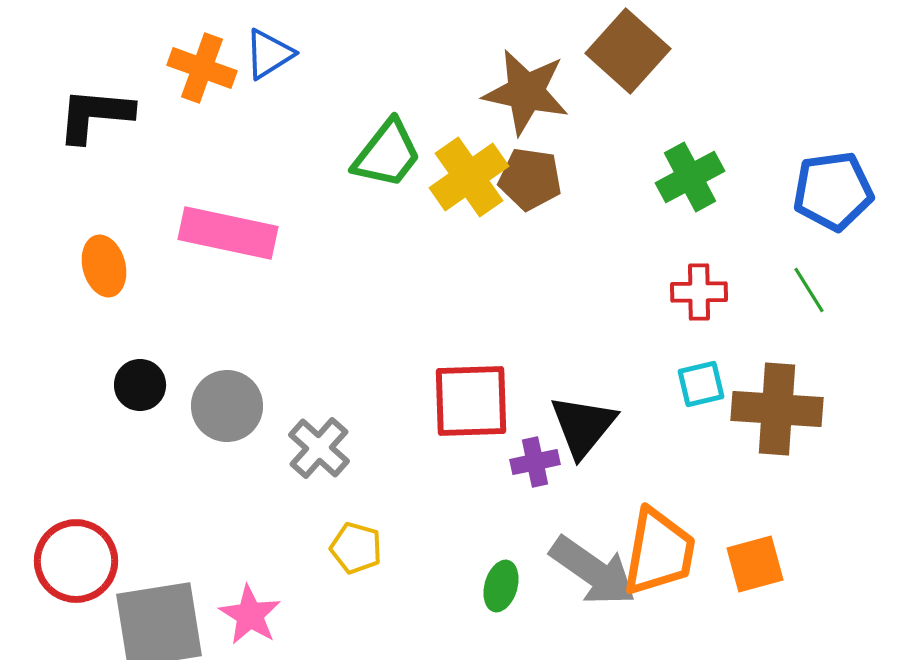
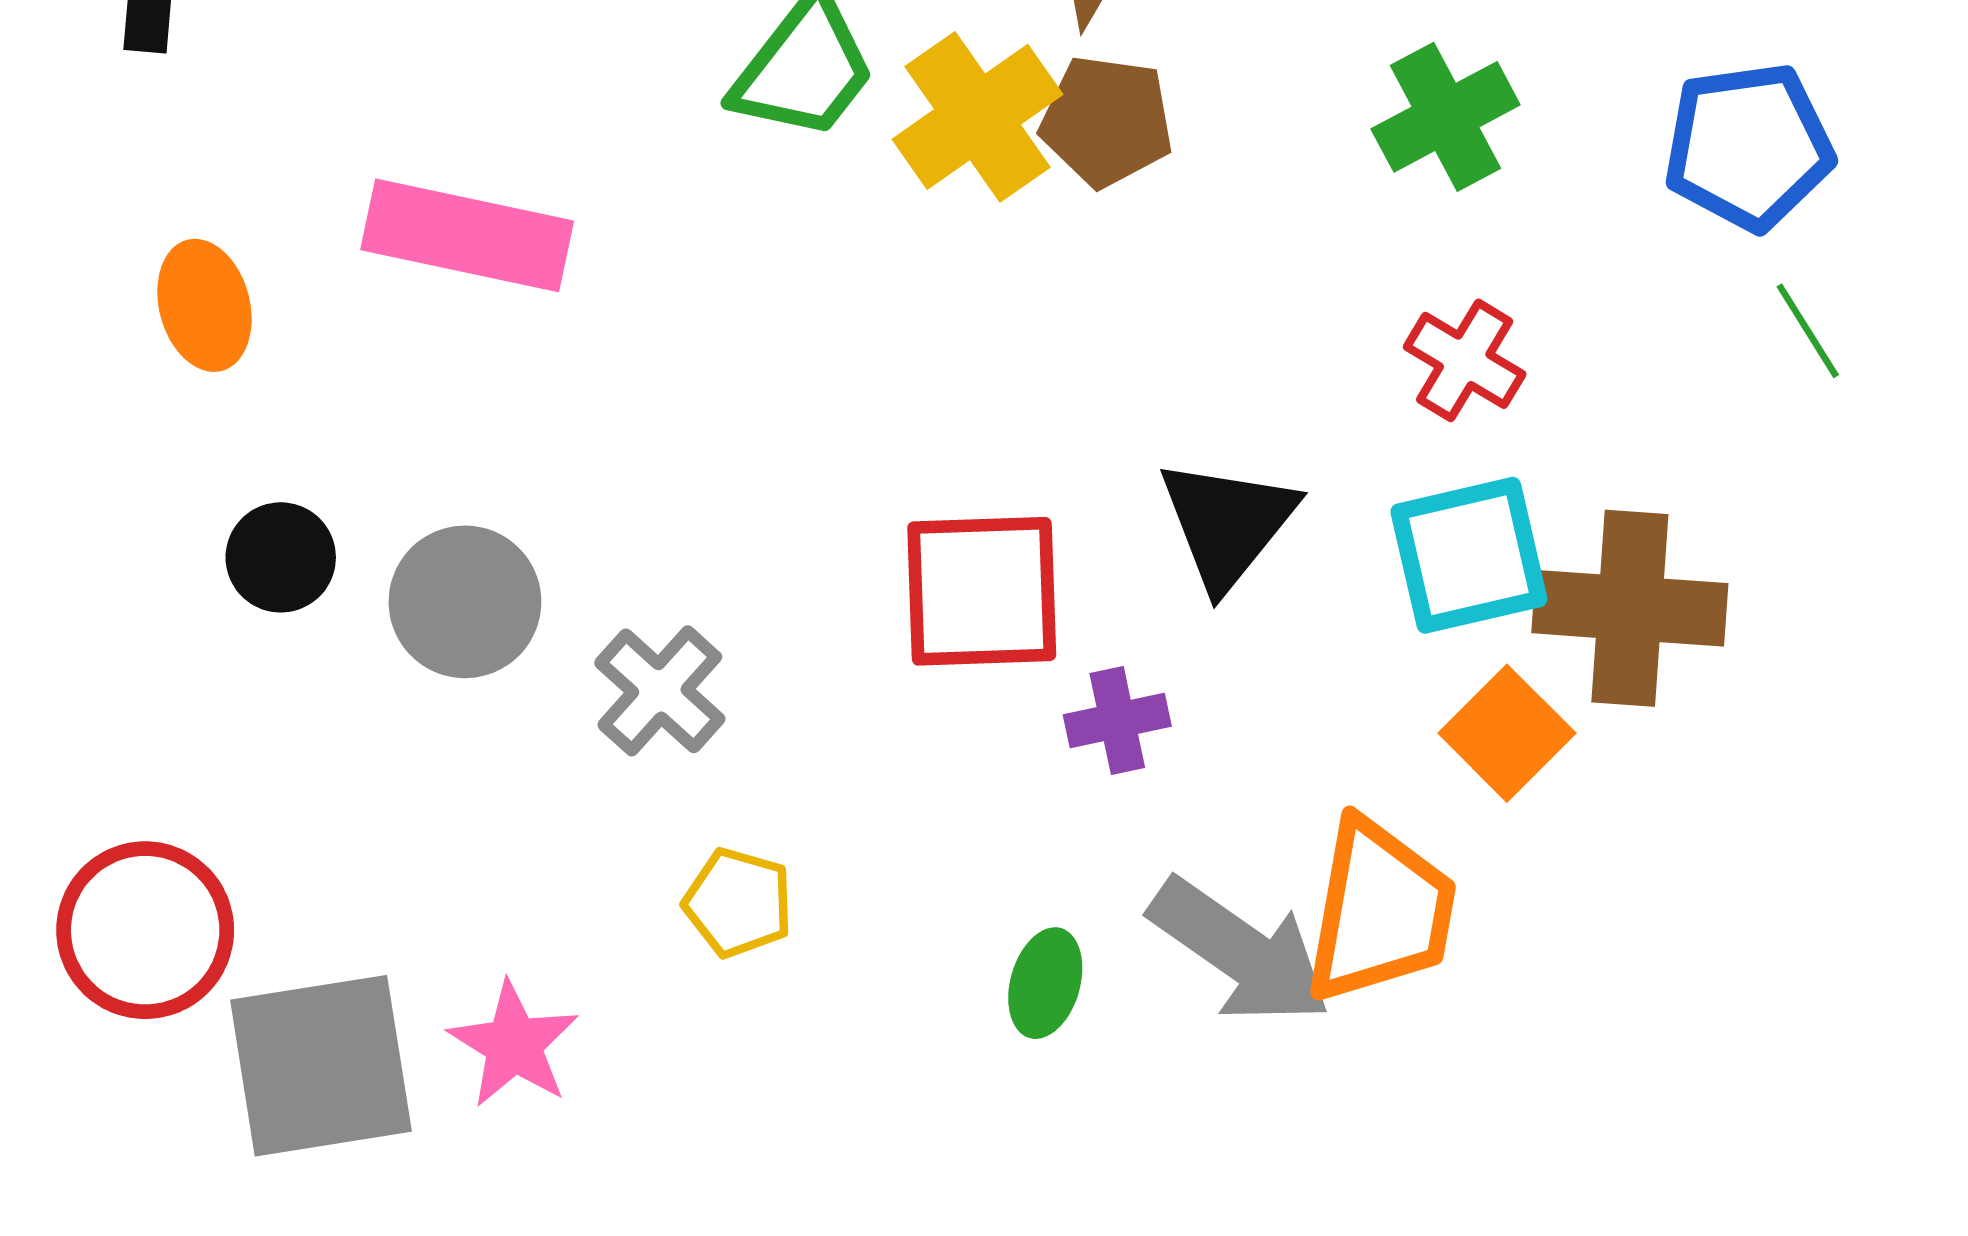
green line: (809, 290) -> (1808, 331), moved
red cross: (699, 292) -> (1465, 360), turned 32
cyan square: (701, 384) -> (1469, 555), size x1.6
black triangle: (583, 426) -> (1227, 524), moved
orange square: (755, 564) -> (1507, 733), moved, turned -30

